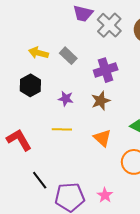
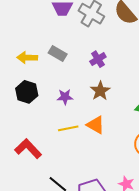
purple cross: (106, 70) -> (98, 59), size x0.7
orange triangle: (102, 138) -> (96, 125), moved

